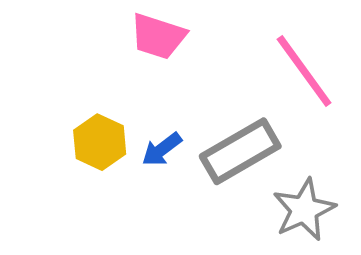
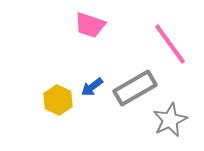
yellow hexagon: (100, 142) -> (58, 100), moved

